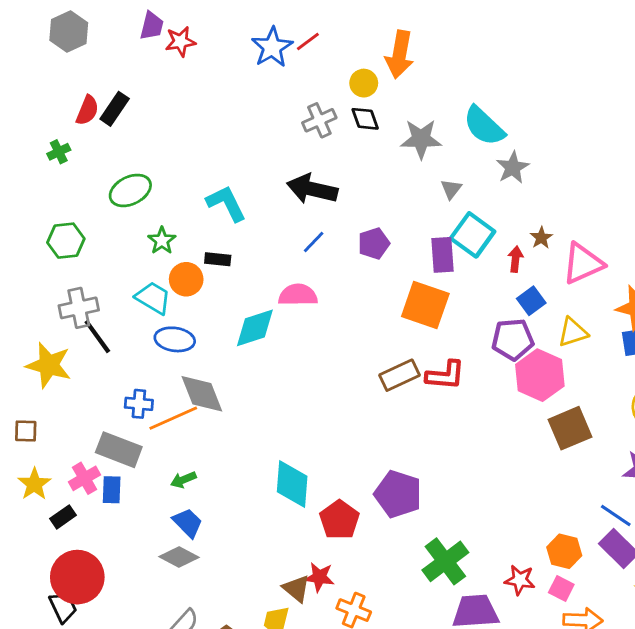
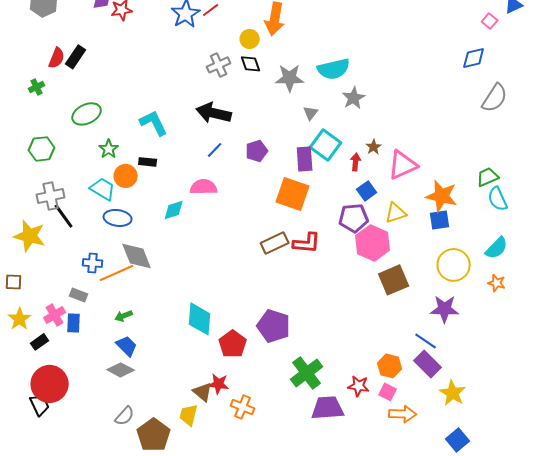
cyan semicircle: (484, 126) -> (334, 69), turned -56
cyan diamond: (255, 328) -> (174, 210), size x0.7
gray rectangle: (119, 450) -> (79, 295), size x0.6

